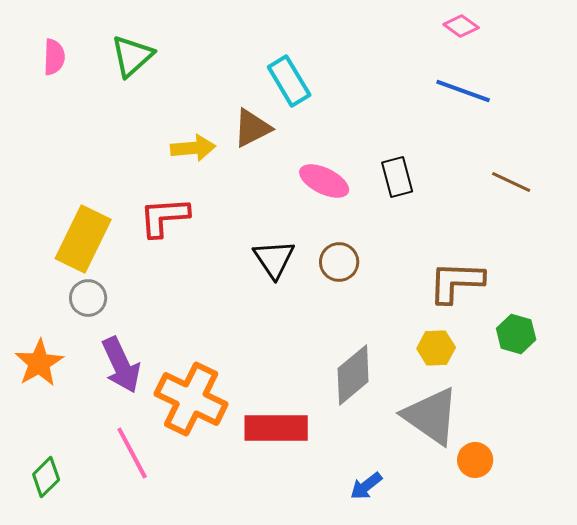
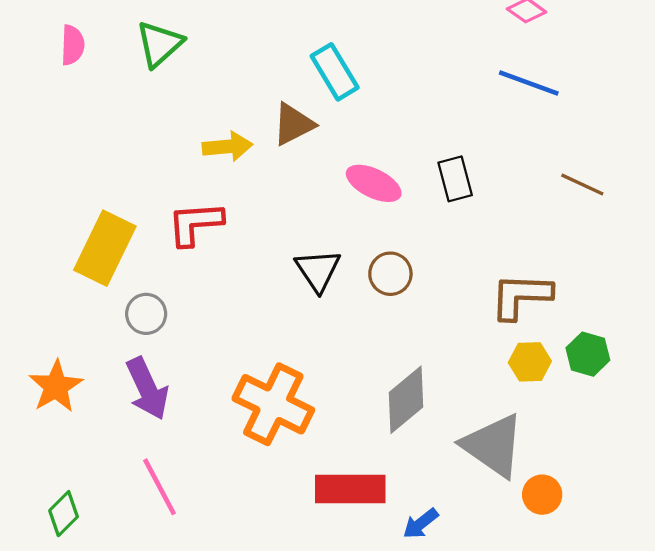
gray circle: (88, 298) -> (146, 314), moved
yellow hexagon: (436, 348) -> (530, 362), moved
orange cross: (191, 399) -> (273, 404), moved
red rectangle: (276, 428) -> (350, 489), moved

